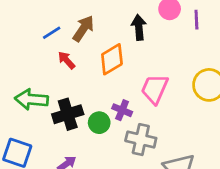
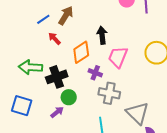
black arrow: (139, 27) -> (102, 35), moved
orange diamond: (112, 59) -> (81, 52), moved
green circle: (99, 123) -> (69, 97), moved

